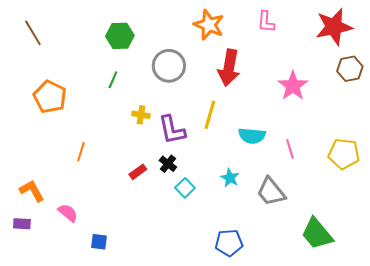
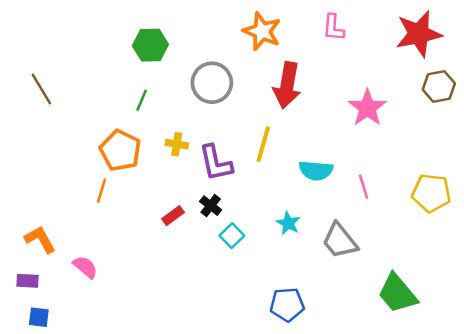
brown line: (33, 33) -> (41, 89), moved
orange pentagon: (50, 97) -> (120, 150), moved
blue square: (99, 242) -> (39, 317), moved

